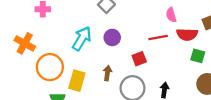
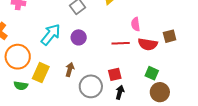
green square: (198, 56) -> (152, 73), moved
red square: (139, 59) -> (115, 74), moved

